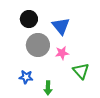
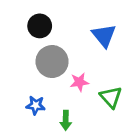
blue triangle: (61, 26) -> (104, 36), moved
pink star: (62, 53) -> (79, 82), moved

